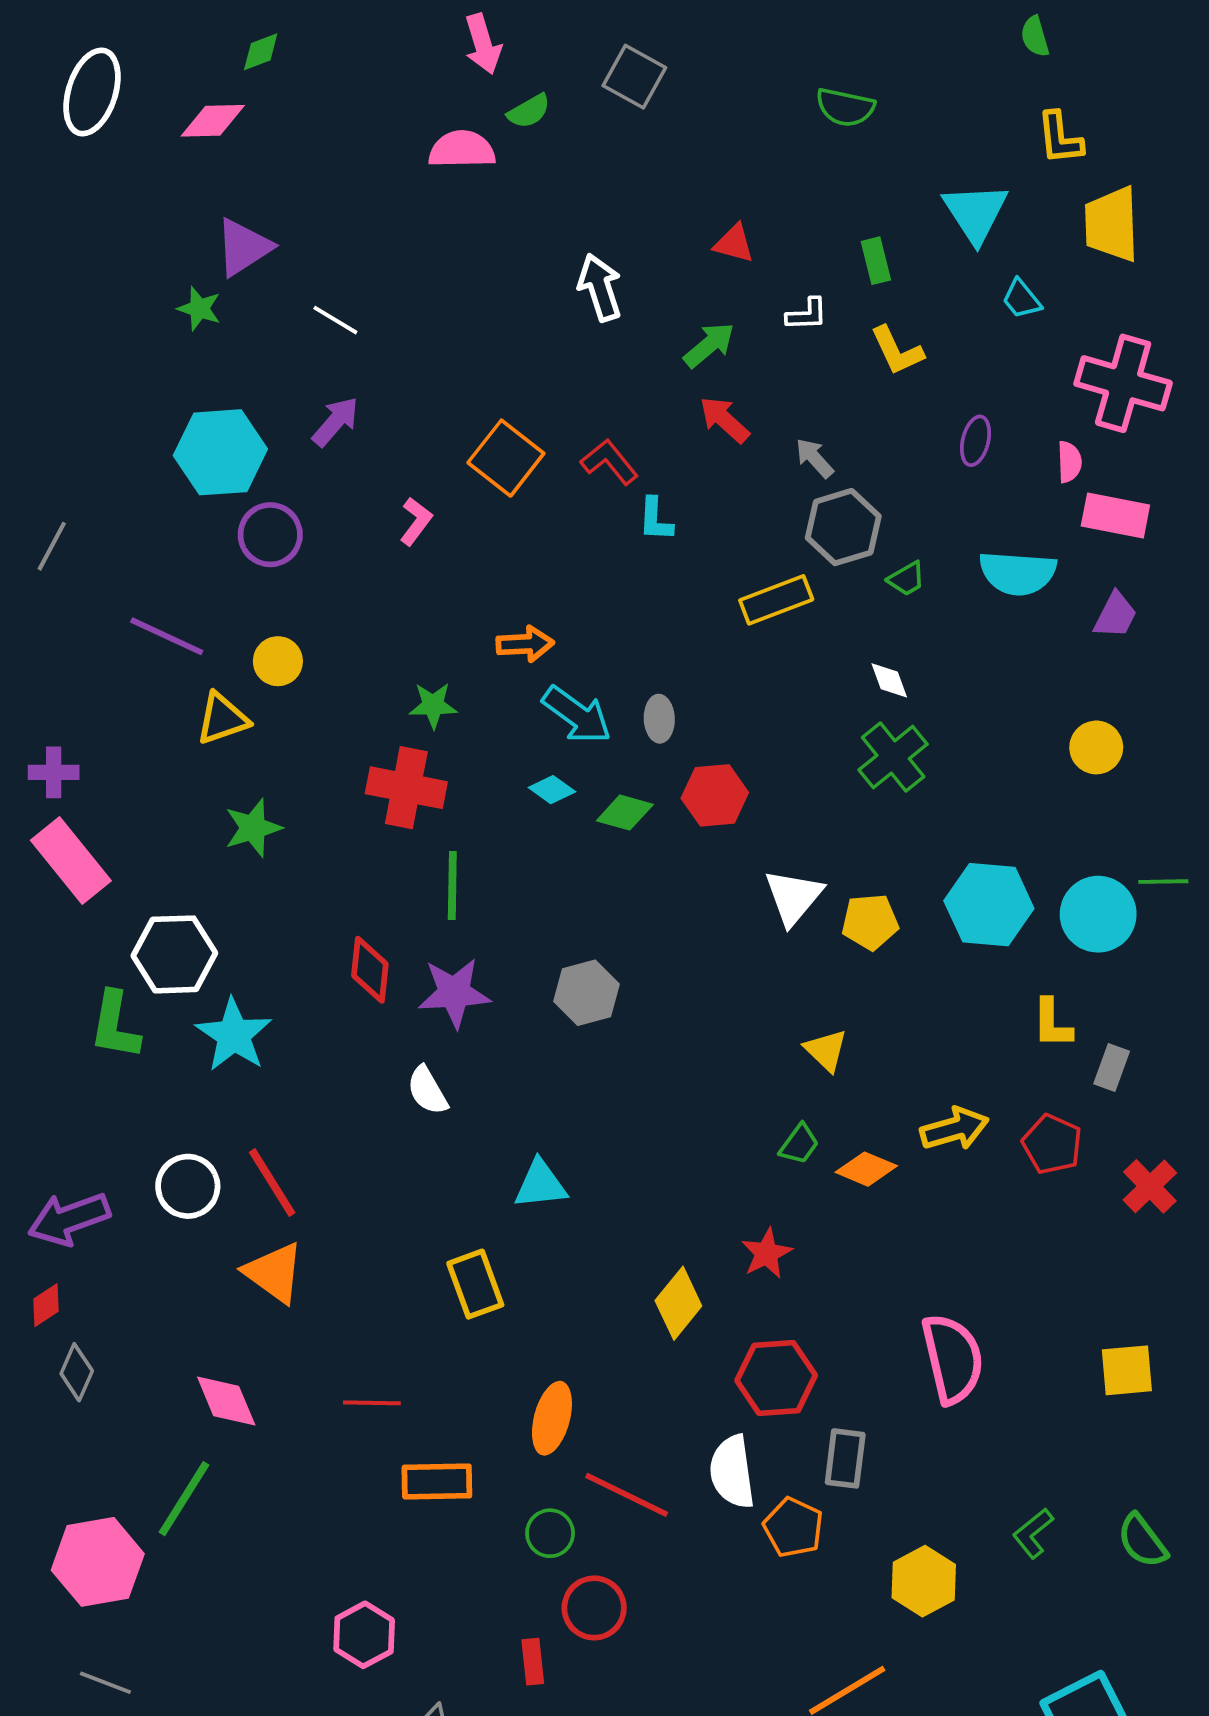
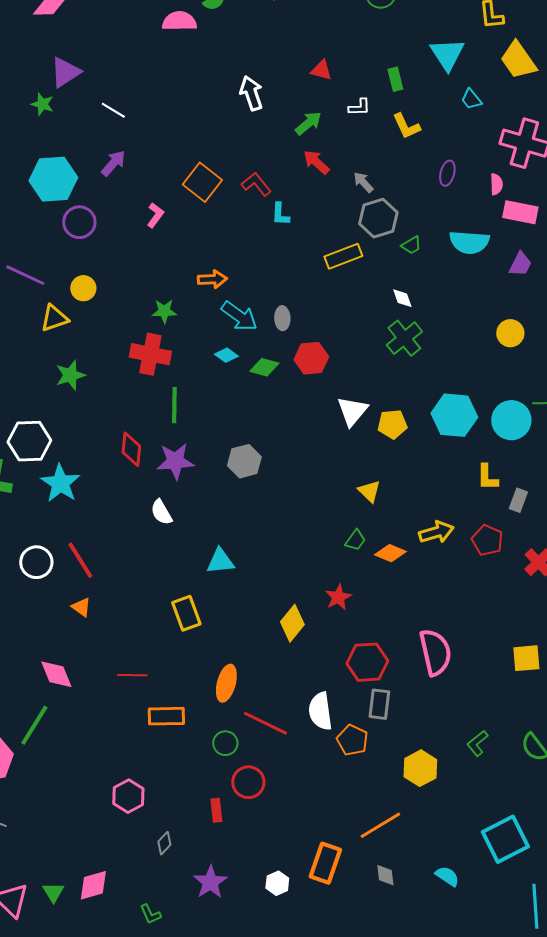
yellow trapezoid: (1112, 224) -> (518, 60), turned -33
orange triangle: (274, 1273) -> (81, 607), size x0.6
red hexagon: (776, 1378) -> (367, 662), moved

